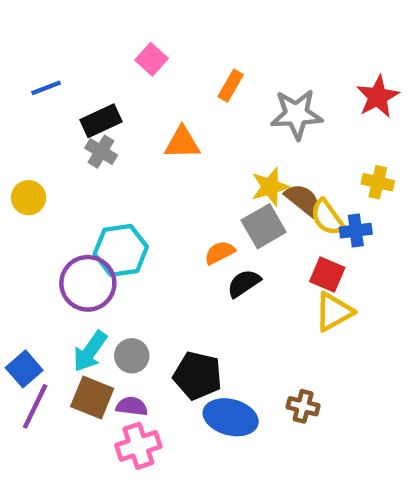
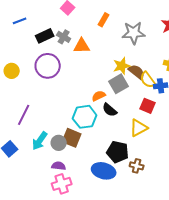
gray cross: (101, 152) -> (64, 37), moved
cyan hexagon: (121, 250) -> (85, 117), moved
purple circle: (88, 283) -> (48, 66), moved
black semicircle: (244, 283) -> (110, 110), turned -105
yellow triangle: (334, 312) -> (139, 128), moved
black pentagon: (198, 376) -> (118, 152), moved
brown square: (92, 398) -> (72, 138), moved
purple line: (35, 406) -> (24, 115), moved

